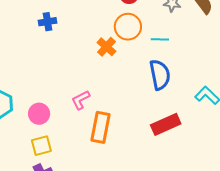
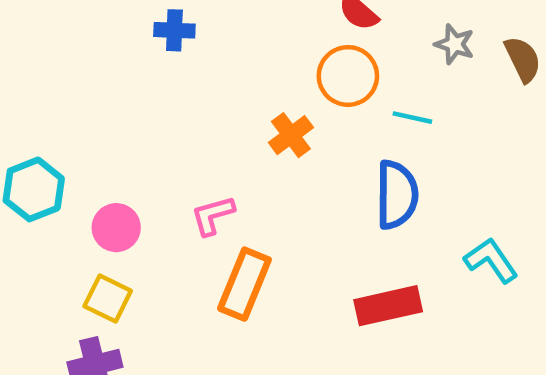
orange cross: (106, 47) -> (291, 135), moved
yellow square: (41, 146) -> (108, 298), turned 30

